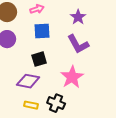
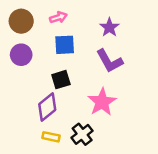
purple diamond: (28, 81) -> (47, 107), turned -50
black cross: (56, 103) -> (82, 134), turned 30

